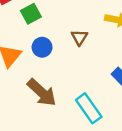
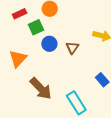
blue circle: (42, 47) -> (49, 44), moved

